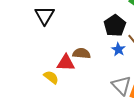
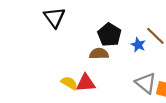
black pentagon: (115, 26) -> (109, 35), moved
red triangle: (66, 63) -> (86, 83), moved

